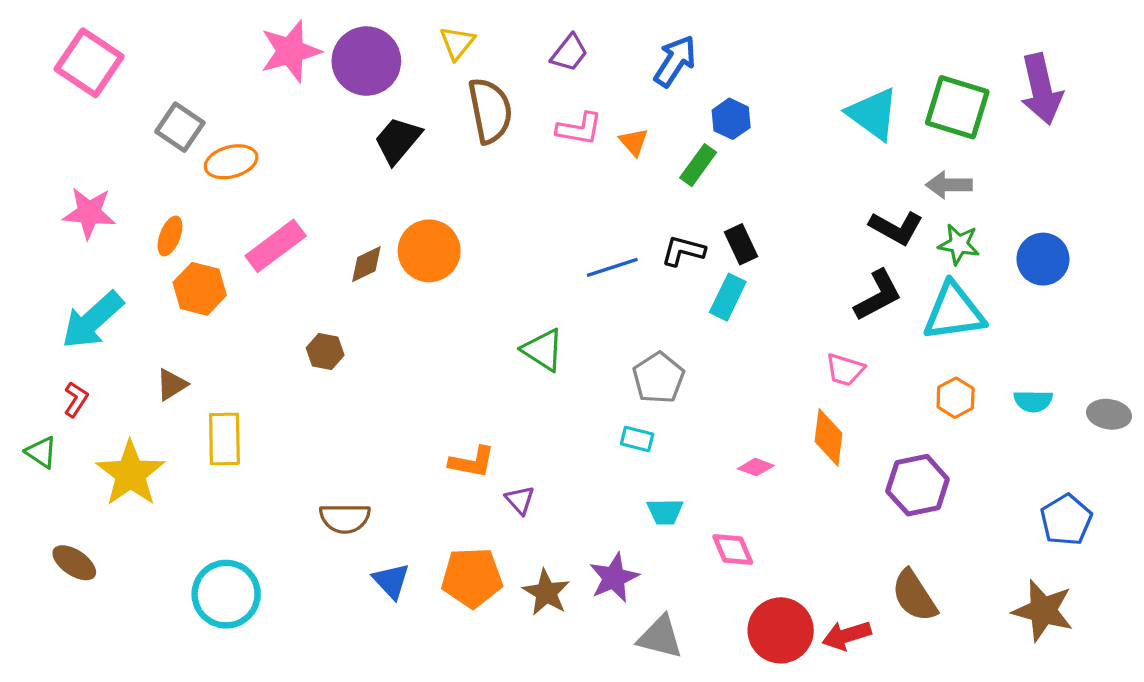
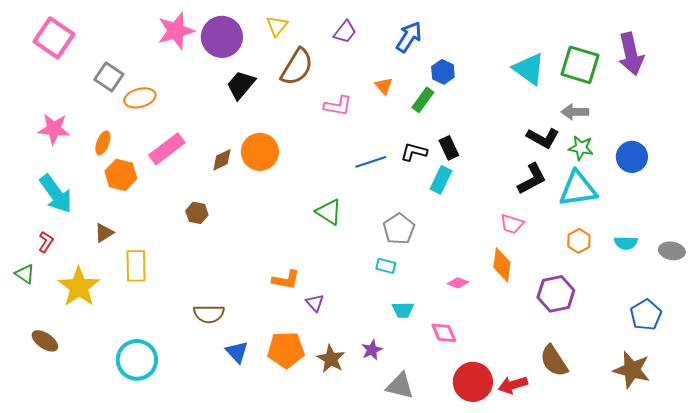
brown semicircle: (490, 111) -> (297, 67), turned 42
pink L-shape: (579, 129) -> (338, 106), moved
cyan arrow: (92, 320) -> (56, 194), turned -84
purple star: (614, 578) -> (372, 350), size x0.7

